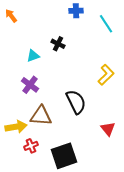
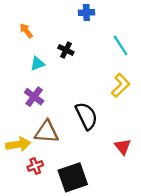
orange arrow: (11, 16) -> (26, 31), moved
cyan line: (106, 24) -> (121, 45), moved

